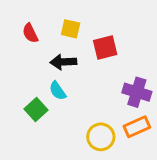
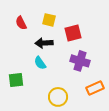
purple cross: (137, 92) -> (80, 61), moved
green square: (36, 109) -> (16, 80), moved, turned 35
yellow circle: (101, 137) -> (58, 97), moved

